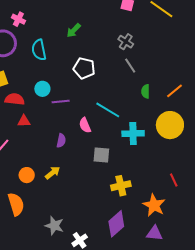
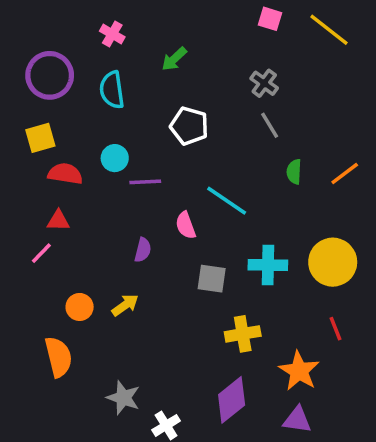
pink cross: (18, 19) -> (112, 34), moved
red triangle: (24, 121) -> (58, 221), moved
yellow circle: (170, 125) -> (333, 262), moved
cyan cross: (133, 134) -> (268, 265), moved

